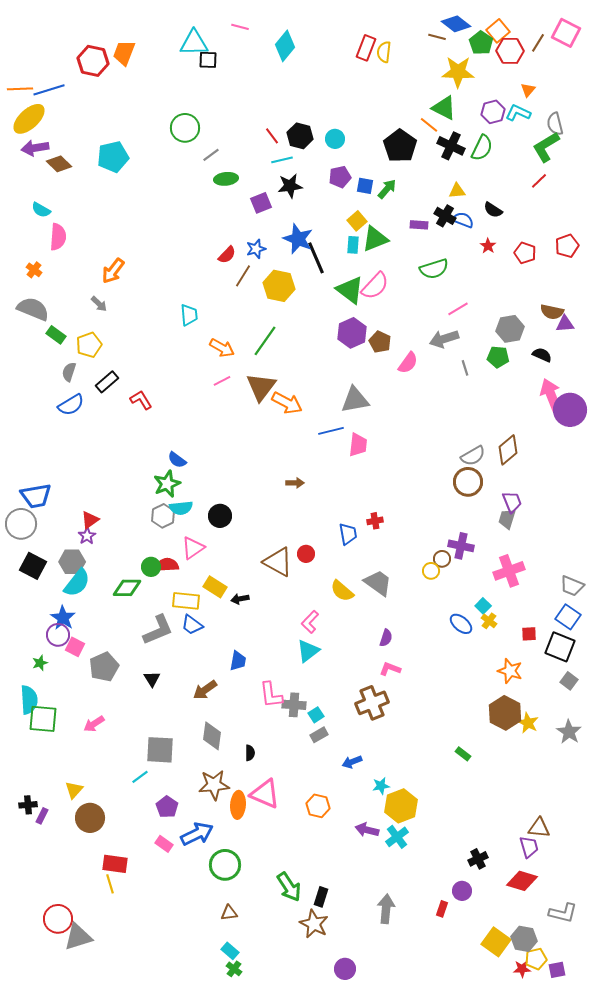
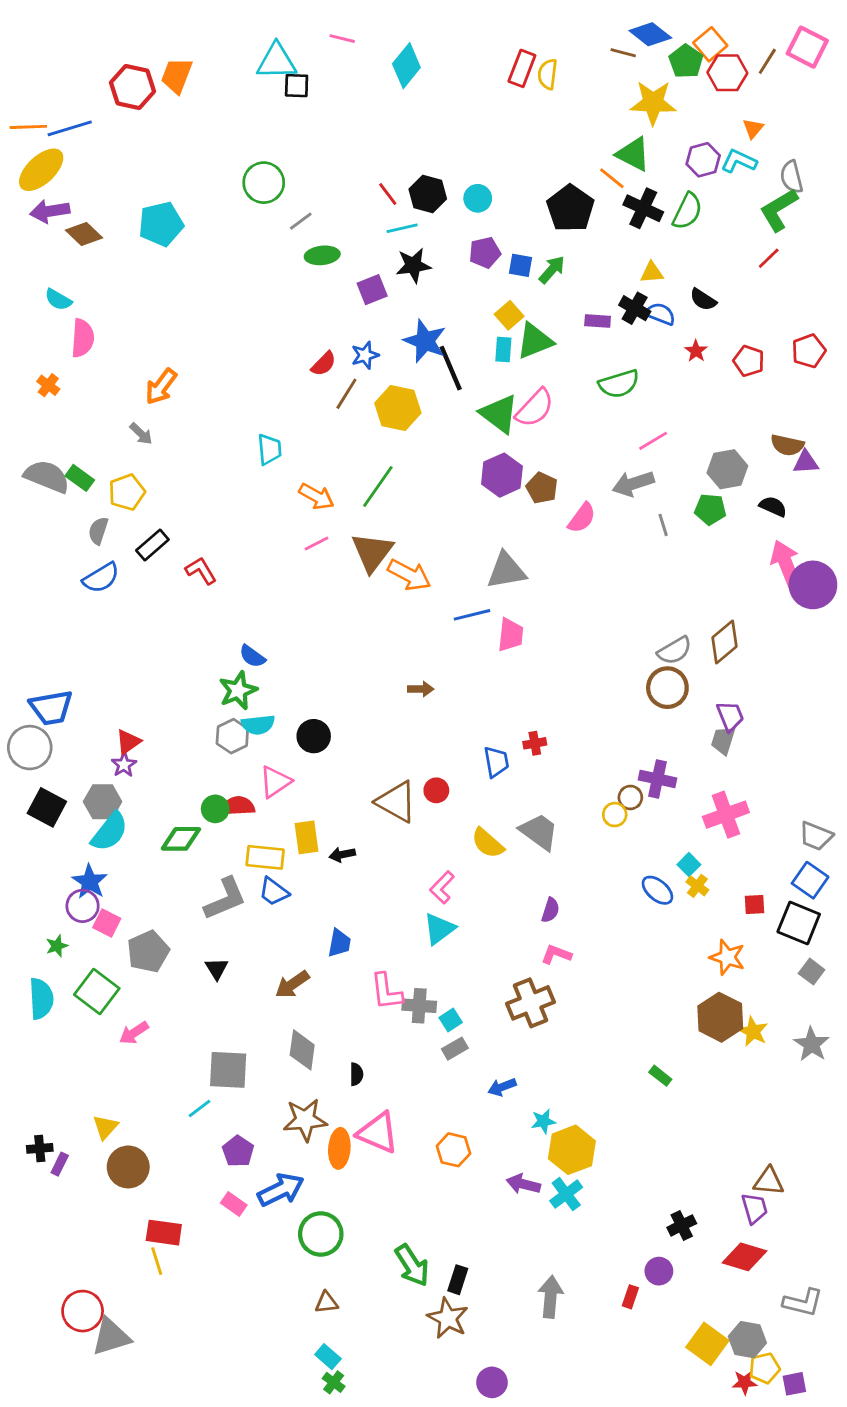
gray semicircle: (33, 309) -> (47, 476), moved
yellow rectangle: (215, 587) -> (307, 837), turned 50
green square: (43, 719) -> (97, 991), moved, turned 32

